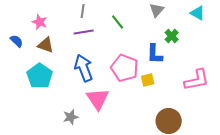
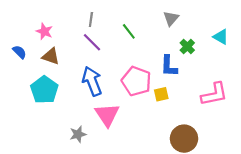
cyan triangle: (198, 13) -> (221, 37), moved
purple line: (84, 32) -> (92, 42), turned 54

